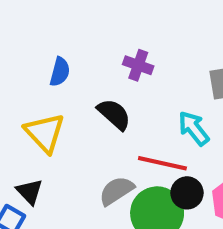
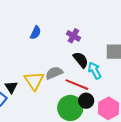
black semicircle: (114, 114) -> (81, 60), moved
yellow triangle: (45, 133) -> (34, 81), moved
gray semicircle: (116, 191) -> (54, 73), moved

